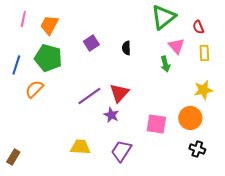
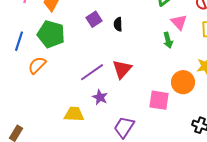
black semicircle: (126, 48) -> (118, 24), moved
purple star: (111, 115) -> (100, 97), moved
orange circle: (190, 118) -> (183, 82), moved
yellow trapezoid: (80, 147) -> (74, 114), moved

